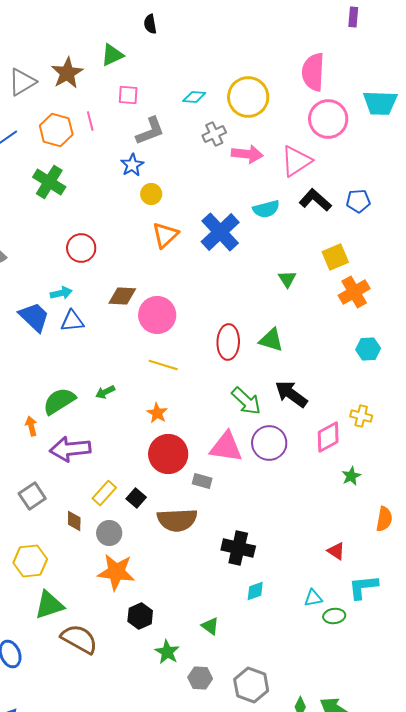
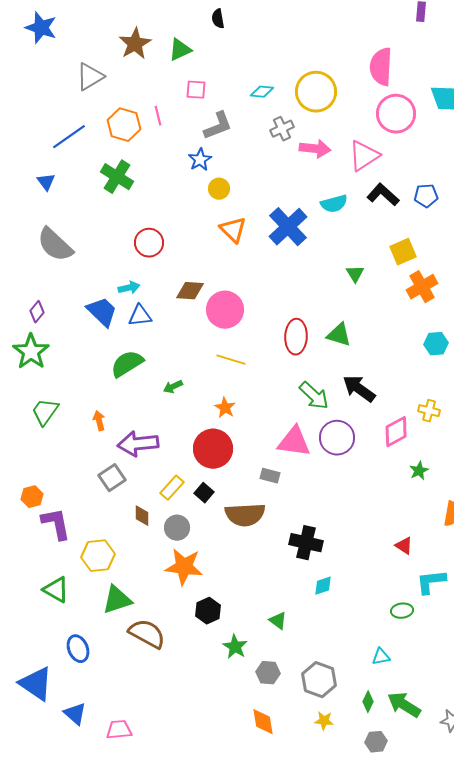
brown star: (67, 73) -> (135, 44), moved
orange triangle: (165, 235) -> (233, 230), turned -32
green semicircle: (59, 401) -> (127, 364), moved
red circle: (168, 454) -> (213, 449), moved
gray square: (32, 496) -> (112, 478), moved
cyan triangle: (313, 598) -> (381, 657), moved

